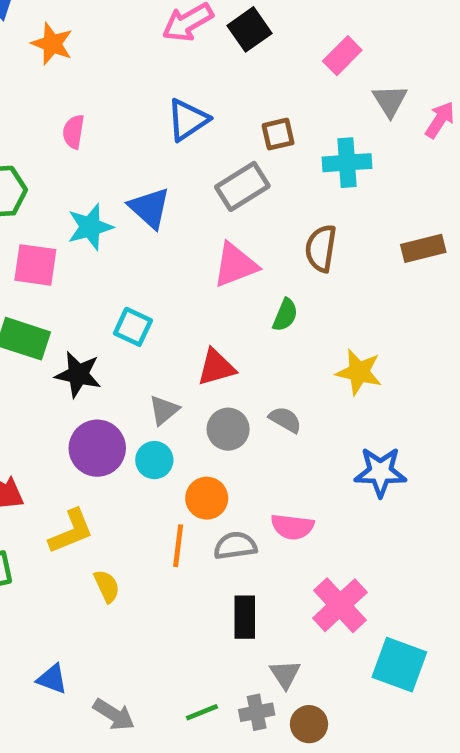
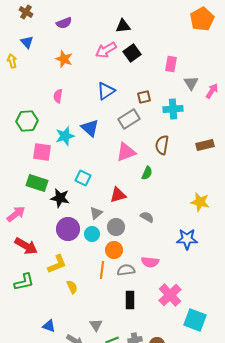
orange star: (52, 44) -> (64, 59), moved
pink rectangle: (342, 56) -> (171, 64), turned -35
yellow star: (359, 372) -> (200, 202), moved
gray circle: (228, 429) -> (116, 227), moved
gray triangle: (285, 674) -> (96, 325), moved

